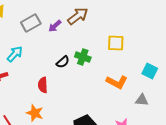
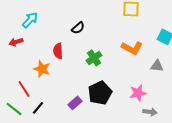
green cross: (83, 57) -> (94, 58), moved, turned 35
orange star: (35, 113) -> (42, 69), moved

